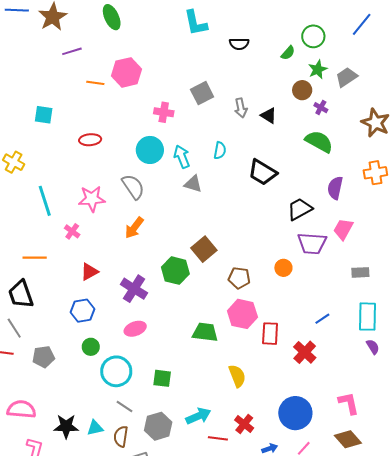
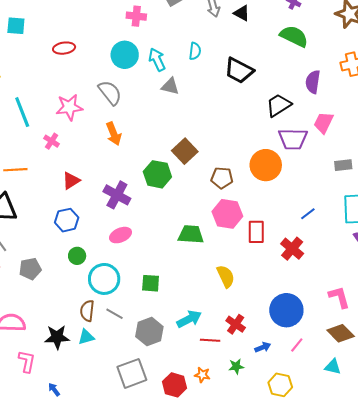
orange arrow: (134, 228) -> (114, 134), turned -55
orange circle: (283, 268) -> (266, 165), size x1.8
brown semicircle: (121, 436) -> (87, 311), moved

